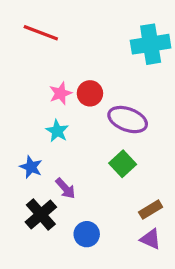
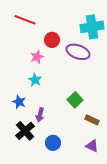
red circle: (90, 93) -> (52, 40), moved
purple ellipse: (128, 120) -> (78, 52), moved
purple arrow: (65, 188) -> (40, 115), turned 56
brown rectangle: (151, 210) -> (92, 120), moved, turned 56

